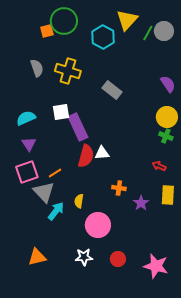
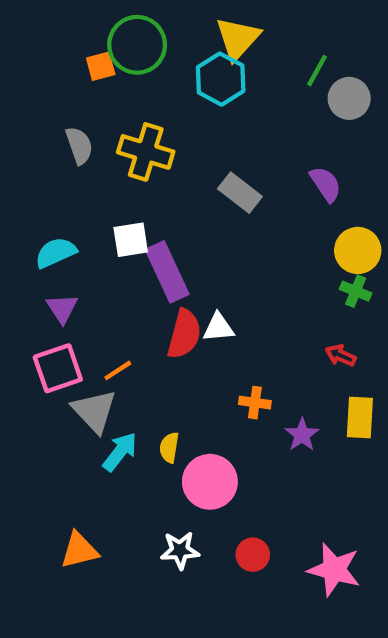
yellow triangle: (127, 20) -> (238, 38), moved
gray circle: (164, 31) -> (349, 98), moved
purple semicircle: (168, 84) -> (326, 184), moved
yellow semicircle: (79, 201) -> (169, 448), moved

